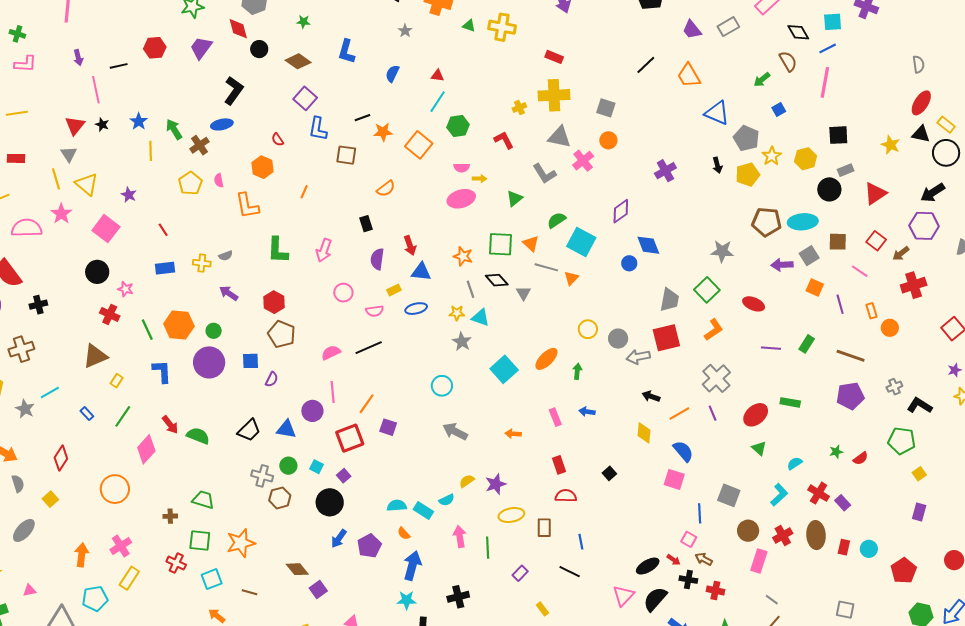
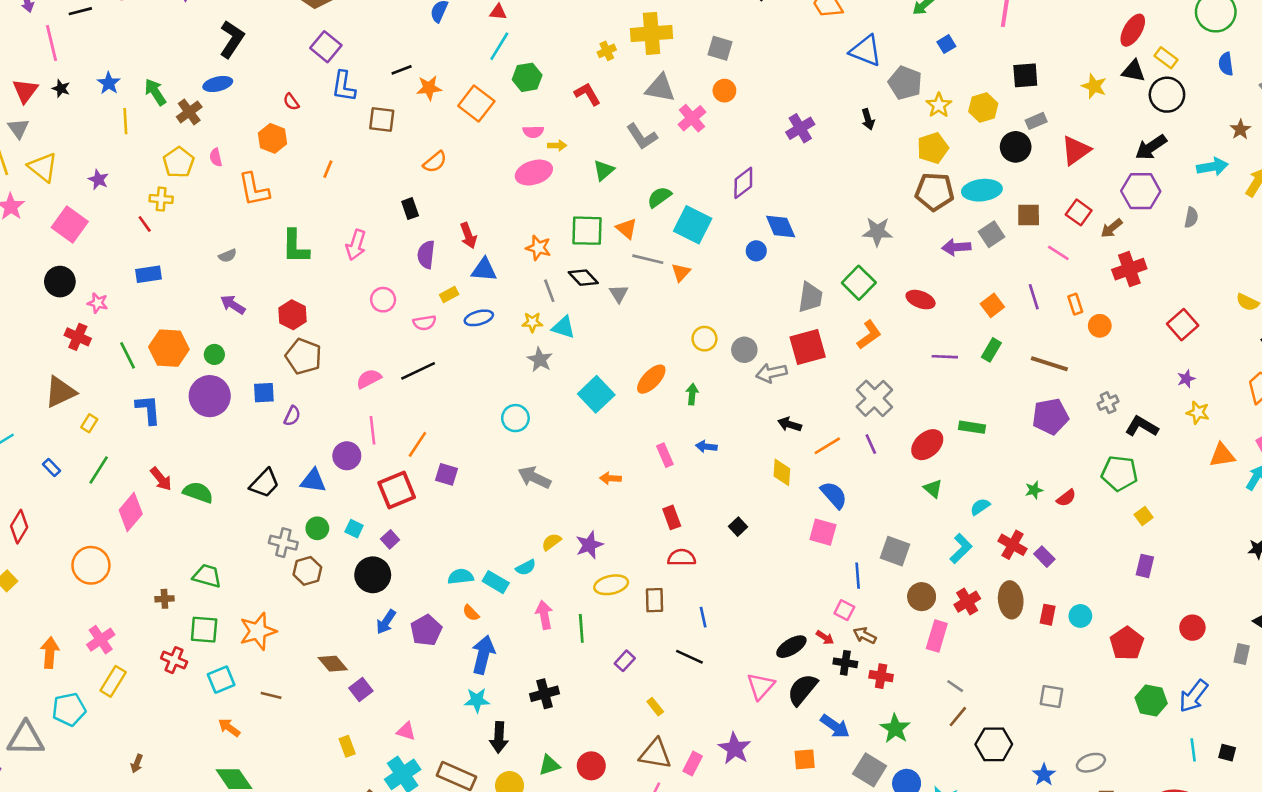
yellow pentagon: (748, 175) -> (933, 148), moved
yellow cross: (202, 263) -> (161, 199), moved
orange square: (815, 287) -> (992, 305), moved, turned 30

